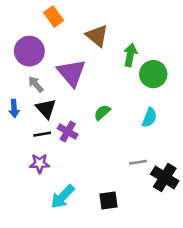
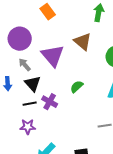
orange rectangle: (54, 17) -> (48, 12), moved
brown triangle: (97, 36) -> (83, 42), moved
green arrow: (130, 55) -> (99, 13), moved

